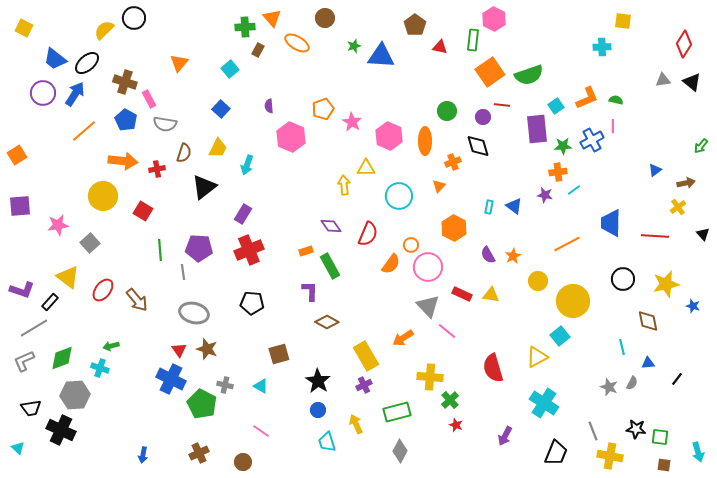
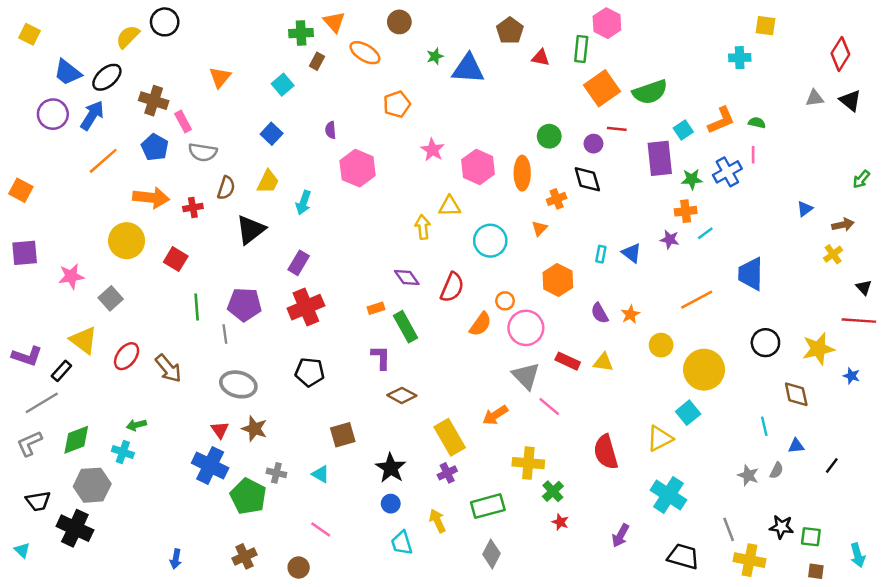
orange pentagon: (323, 109) -> (397, 104), moved
orange square: (17, 155) -> (21, 190), turned -30
red line: (655, 236) -> (859, 321), moved
black trapezoid: (556, 453) -> (683, 556), turned -96

